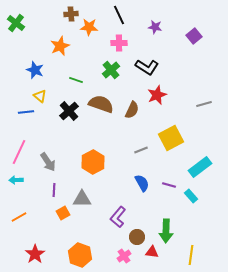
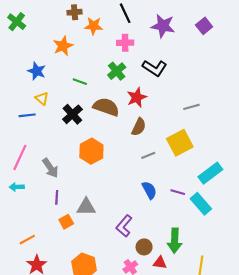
purple star: (155, 27) -> (163, 26), size x1.6
purple square: (194, 36) -> (204, 26), moved
red star: (157, 95) -> (137, 97), moved
gray line: (204, 104) -> (191, 107), moved
brown semicircle: (132, 110) -> (139, 127), moved
orange hexagon: (93, 162) -> (91, 151), moved
cyan rectangle: (191, 196) -> (201, 204), size x1.5
orange line: (19, 217) -> (27, 240), moved

